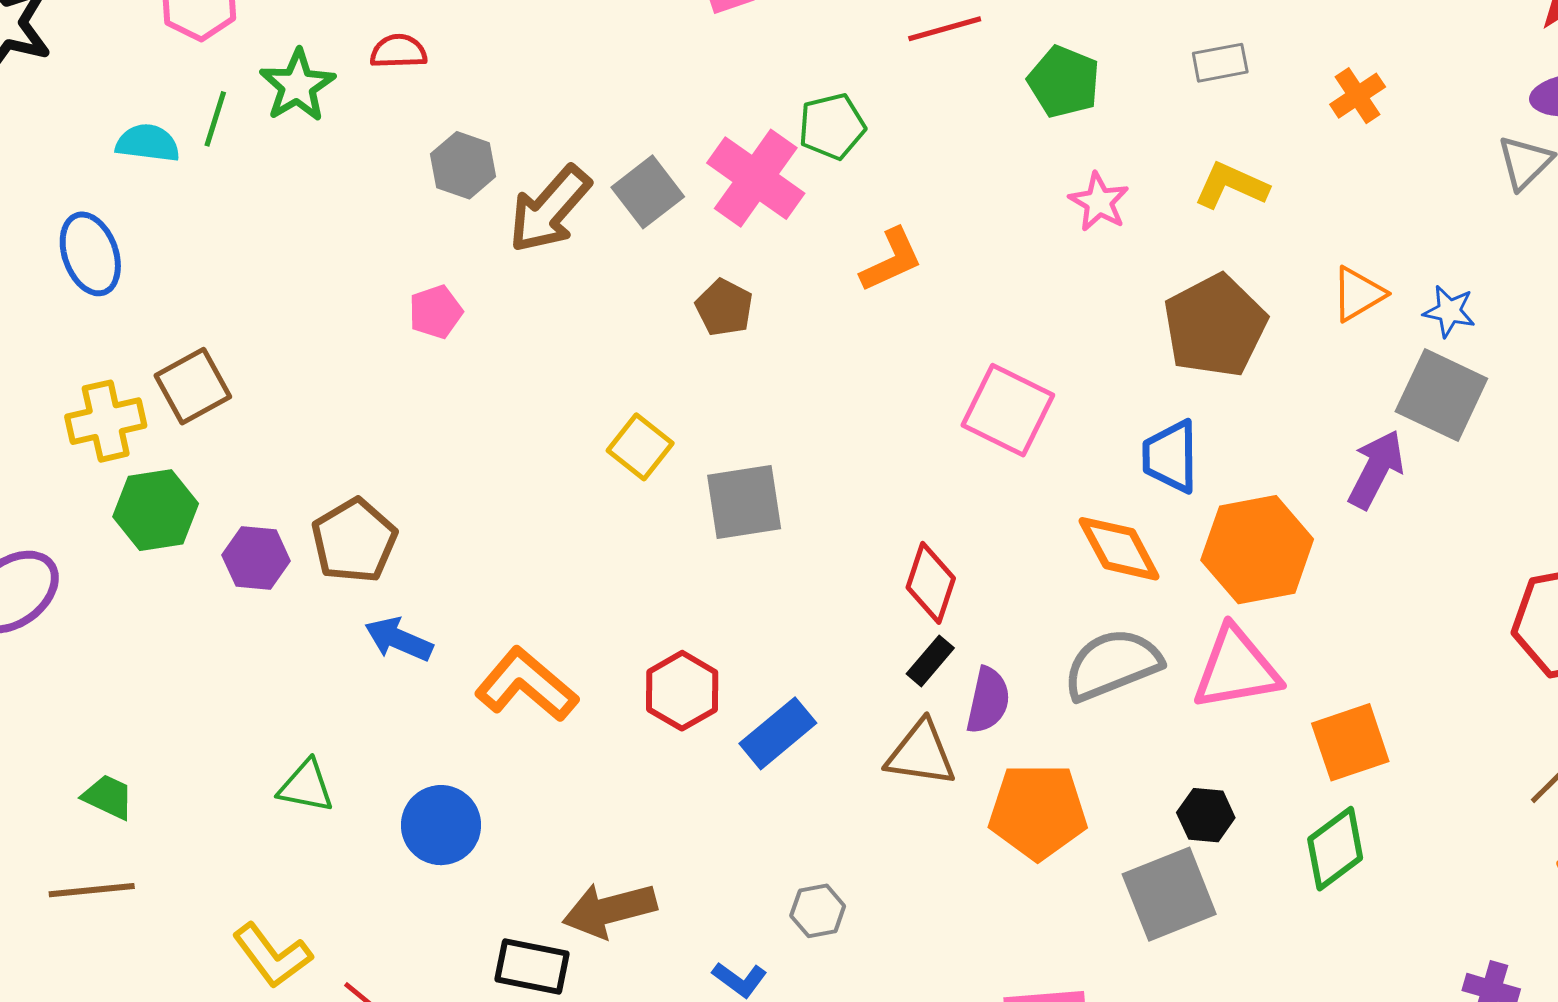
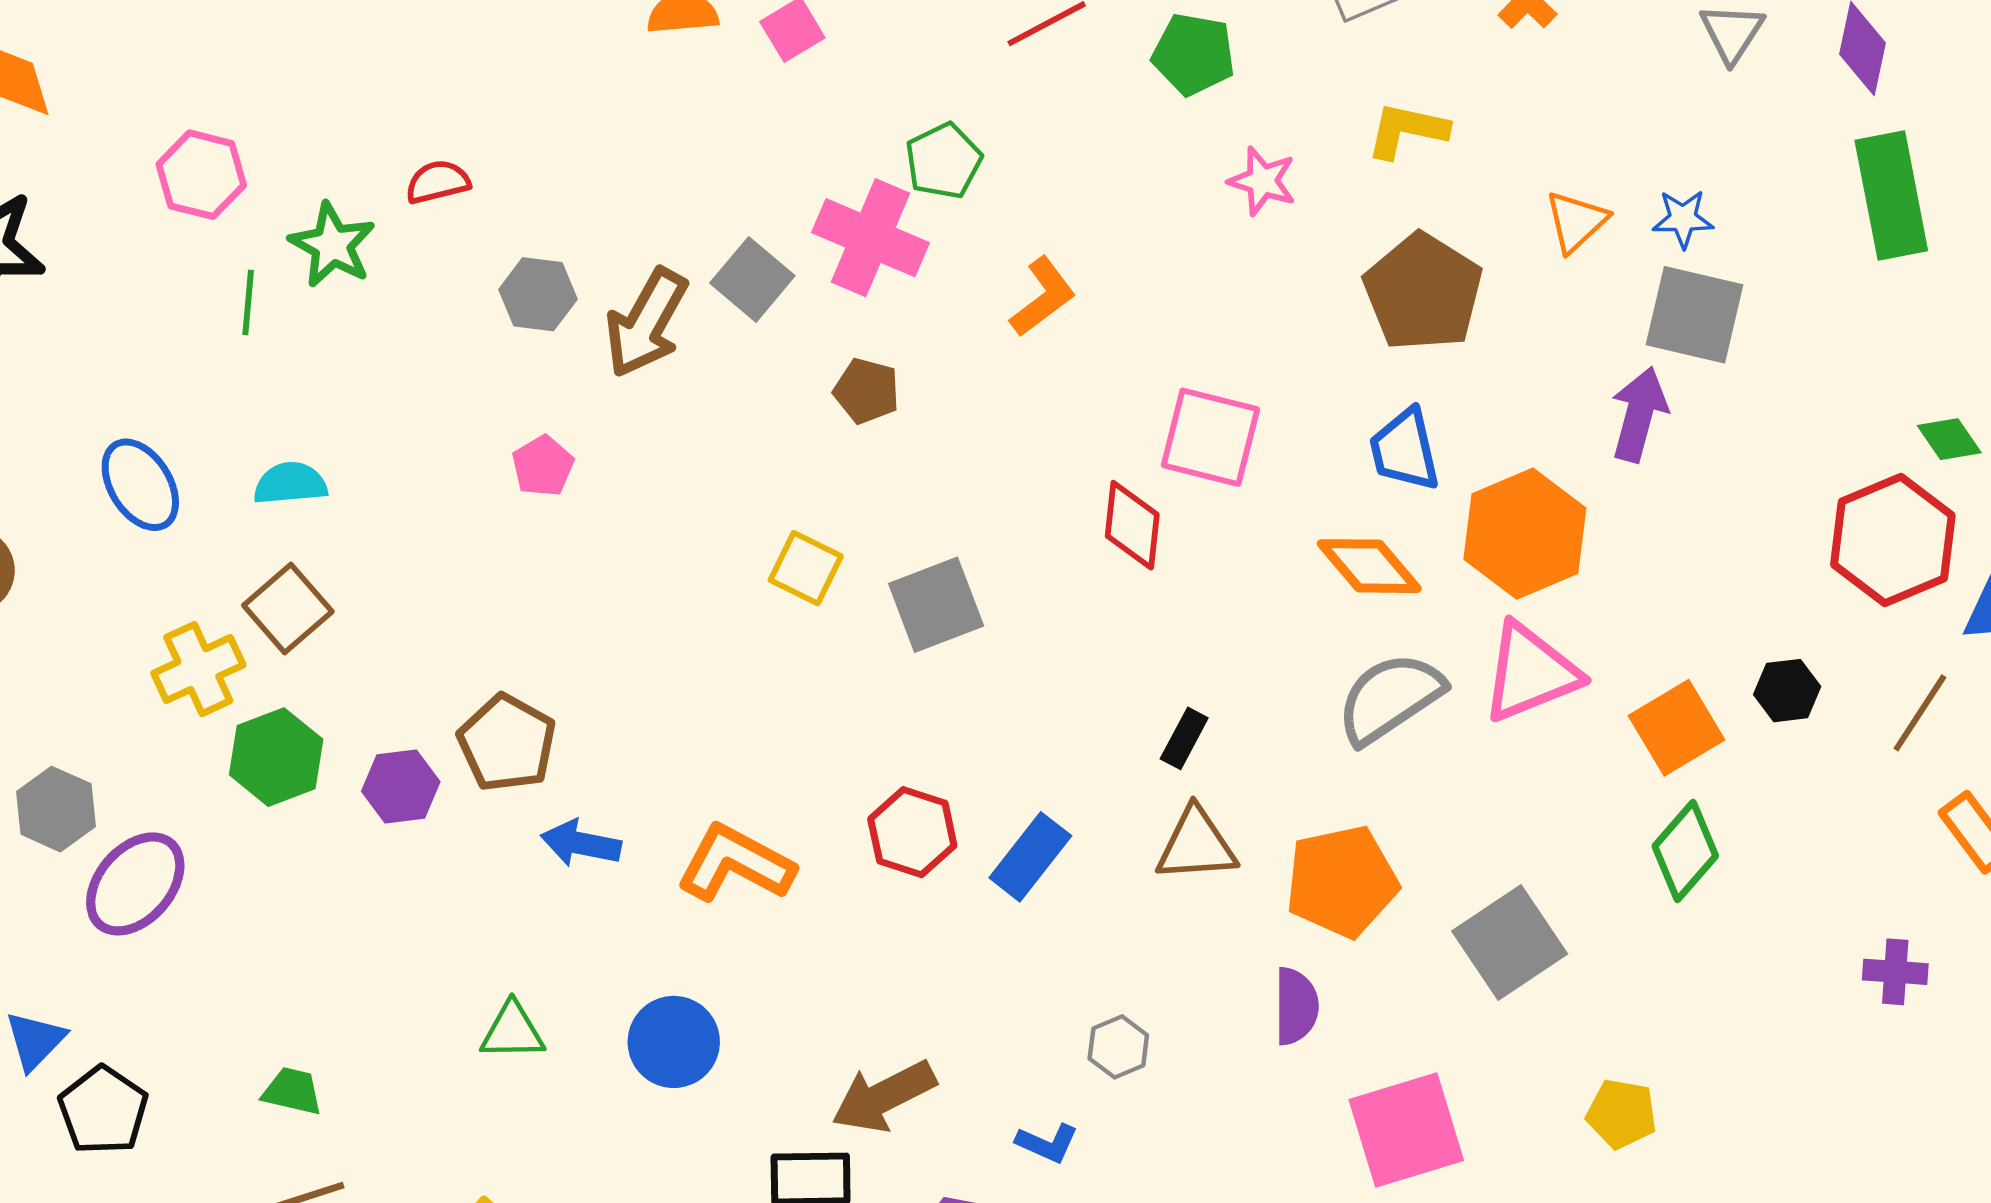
cyan semicircle: (148, 143) -> (290, 483), moved
red diamond: (931, 583) -> (1132, 525), moved
purple semicircle: (988, 700) -> (1296, 1006), moved
black hexagon: (1206, 815) -> (1787, 691), moved

